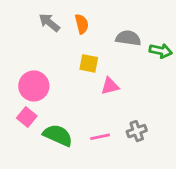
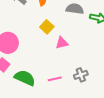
yellow square: (89, 63) -> (47, 27), turned 32

